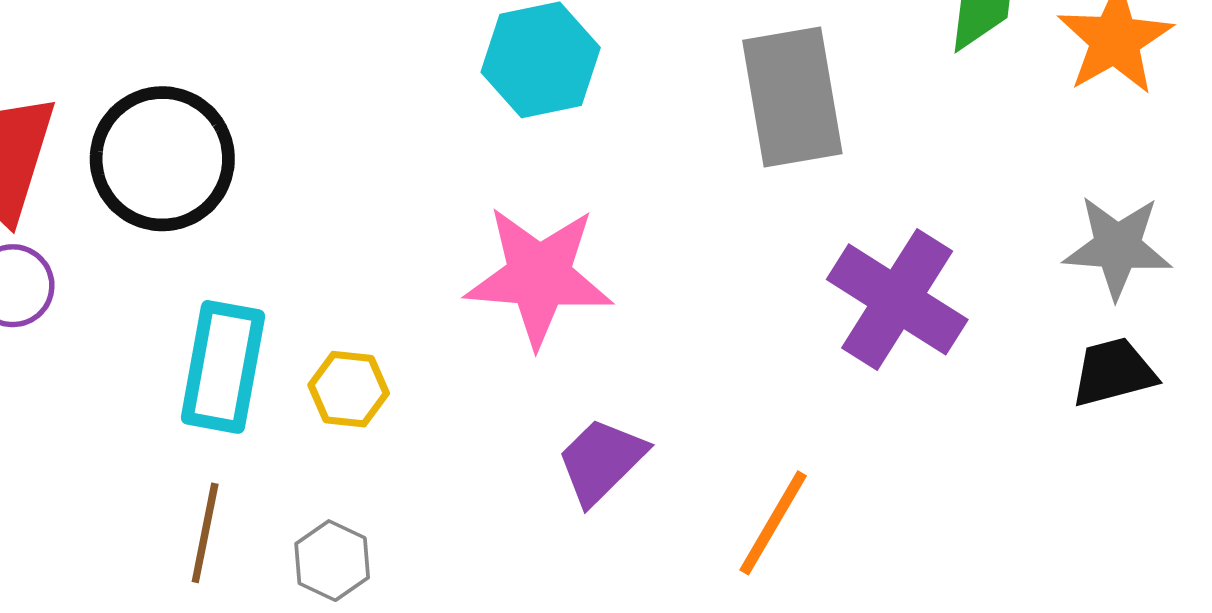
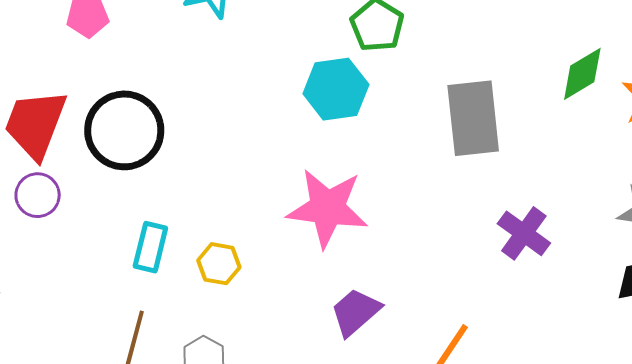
purple cross: (897, 299) -> (524, 233), size x0.7
cyan rectangle: (223, 367) -> (150, 247), size x0.7

